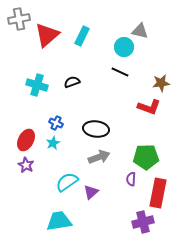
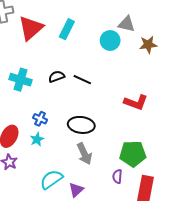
black line: (120, 72) -> (82, 80), moved
brown star: (161, 83) -> (148, 45), moved
gray arrow: (99, 157) -> (84, 154), turned 85

